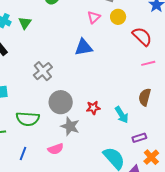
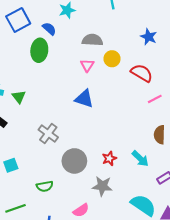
green triangle: (25, 23) -> (19, 97), moved
blue triangle: (84, 47) -> (84, 99), turned 42
green semicircle: (28, 119) -> (45, 186), size x0.7
gray star: (70, 126) -> (102, 186), moved

